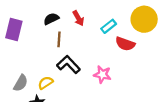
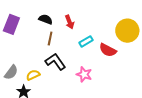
black semicircle: (51, 19) -> (46, 19), turned 40
cyan rectangle: (109, 26) -> (86, 41), moved

